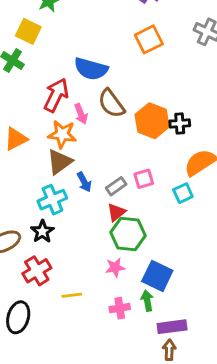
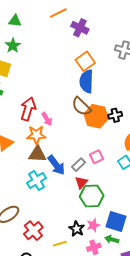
blue semicircle: (91, 69) -> (86, 81), moved, turned 85
brown semicircle: (111, 104) -> (81, 106), moved
brown triangle: (59, 162) -> (37, 154), turned 48
blue arrow: (84, 182) -> (56, 165), size x1.5
black star: (42, 232) -> (77, 229), moved
pink star: (115, 267) -> (93, 225), moved
green arrow: (147, 301) -> (112, 239), turned -56

